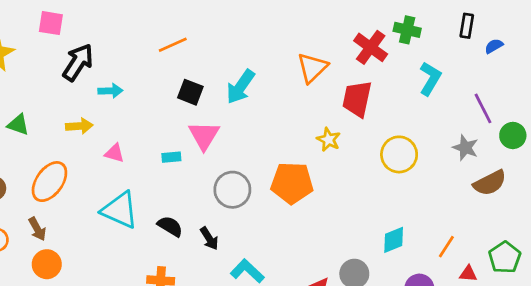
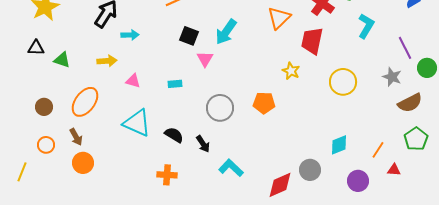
pink triangle: (204, 135) -> (205, 59), moved, size x0.7
orange pentagon: (292, 183) -> (264, 103), size x0.7
green pentagon: (505, 257) -> (416, 139), moved

